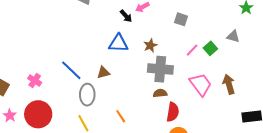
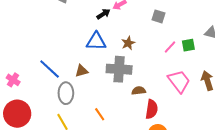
black arrow: (126, 16) -> (103, 14), turned -80
green square: (210, 48) -> (188, 45), turned 32
gray cross: (160, 69) -> (119, 69), moved

